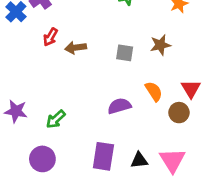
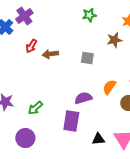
brown star: (160, 45) -> (114, 40), moved
orange semicircle: (154, 91) -> (109, 87), turned -112
purple rectangle: (103, 156) -> (71, 121), moved

